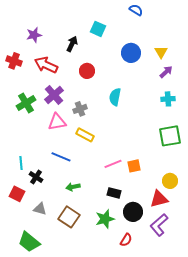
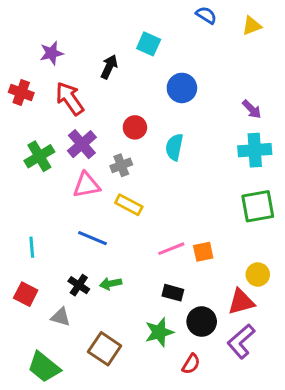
yellow triangle: (161, 52) -> (252, 26), moved, turned 40
blue circle: (131, 53) -> (182, 88), moved
red arrow: (46, 65) -> (70, 99), turned 30
red circle: (87, 71) -> (135, 127), moved
purple arrow: (166, 72) -> (252, 109), turned 88
cyan cross: (168, 99) -> (255, 150), size x1.5
black cross: (36, 177) -> (79, 285), moved
brown square: (69, 217) -> (105, 349), moved

